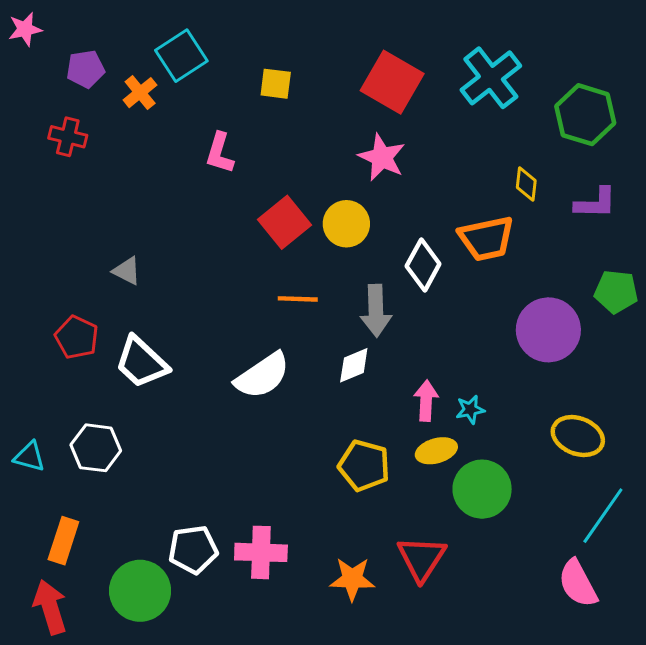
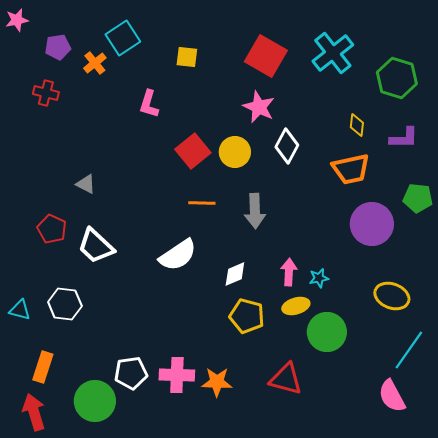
orange trapezoid: (486, 238) -> (351, 169), moved
white diamond: (423, 265) -> (287, 146), moved
white diamond: (354, 365) -> (235, 274), moved
red triangle: (422, 558) -> (286, 379), turned -48
orange star: (352, 579) -> (217, 382), moved

